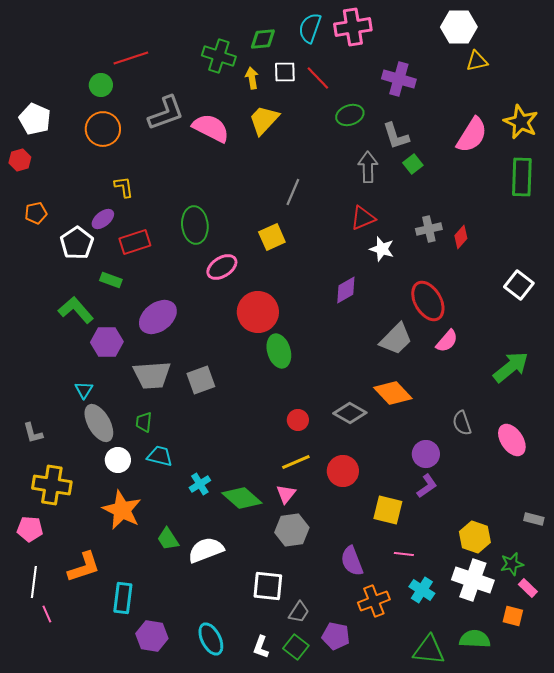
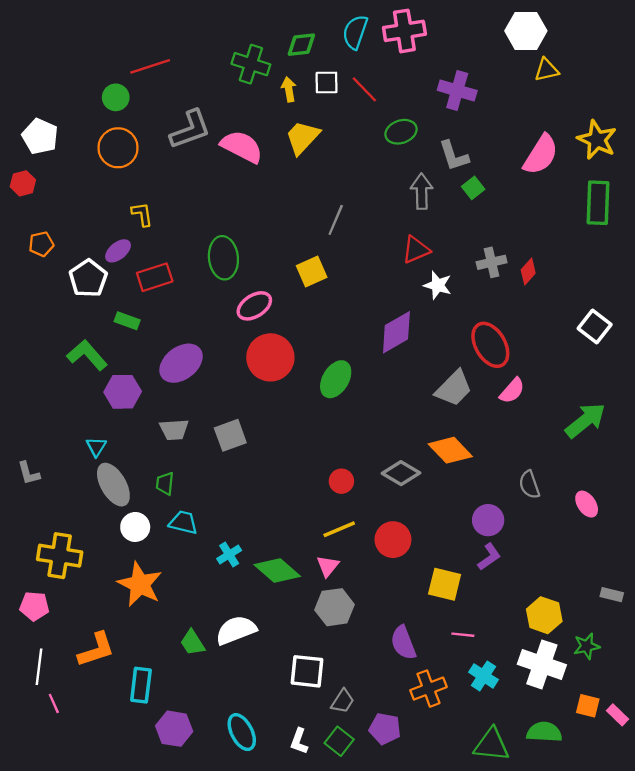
purple diamond: (346, 290) -> (396, 332), size x1.4
red circle: (258, 312) -> (270, 357), moved
green ellipse: (279, 351) -> (336, 379), moved, turned 48
gray trapezoid: (152, 375) -> (174, 430), size x0.7
gray L-shape: (33, 433) -> (29, 473), moved
pink ellipse: (512, 440) -> (587, 504), size x0.7
green trapezoid: (168, 539) -> (192, 643), moved
pink rectangle: (528, 588) -> (618, 715), moved

